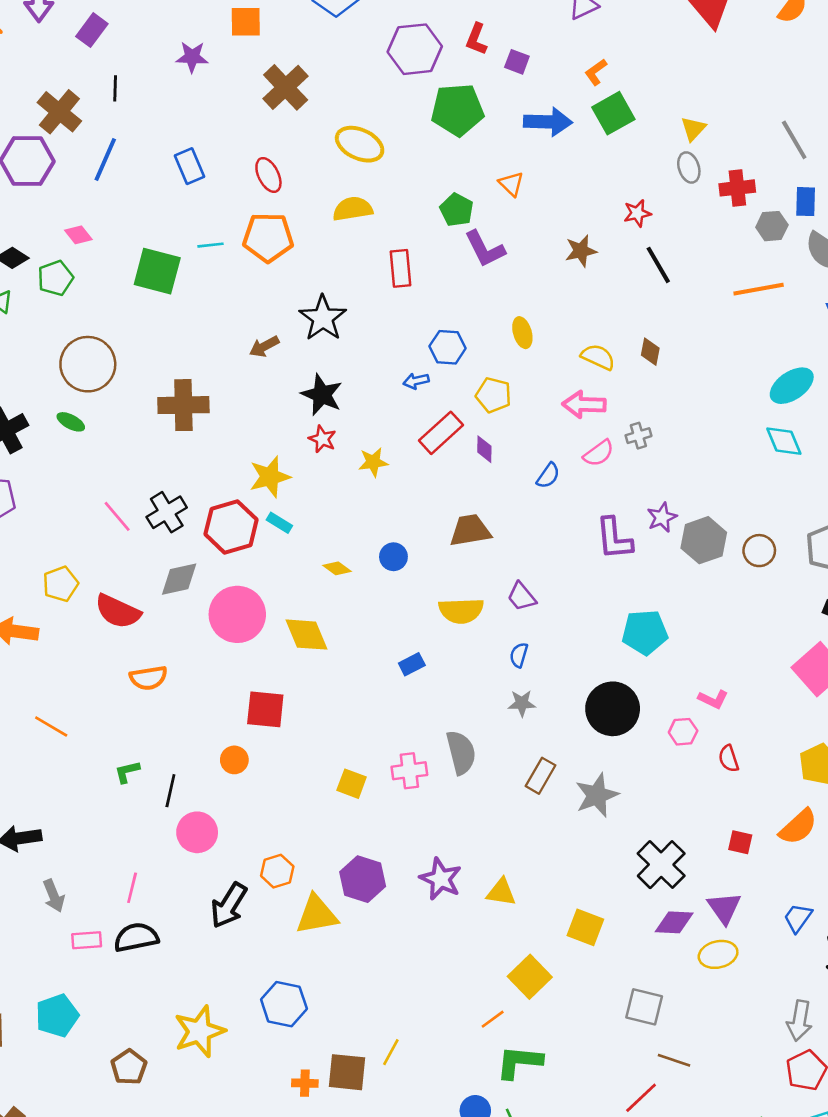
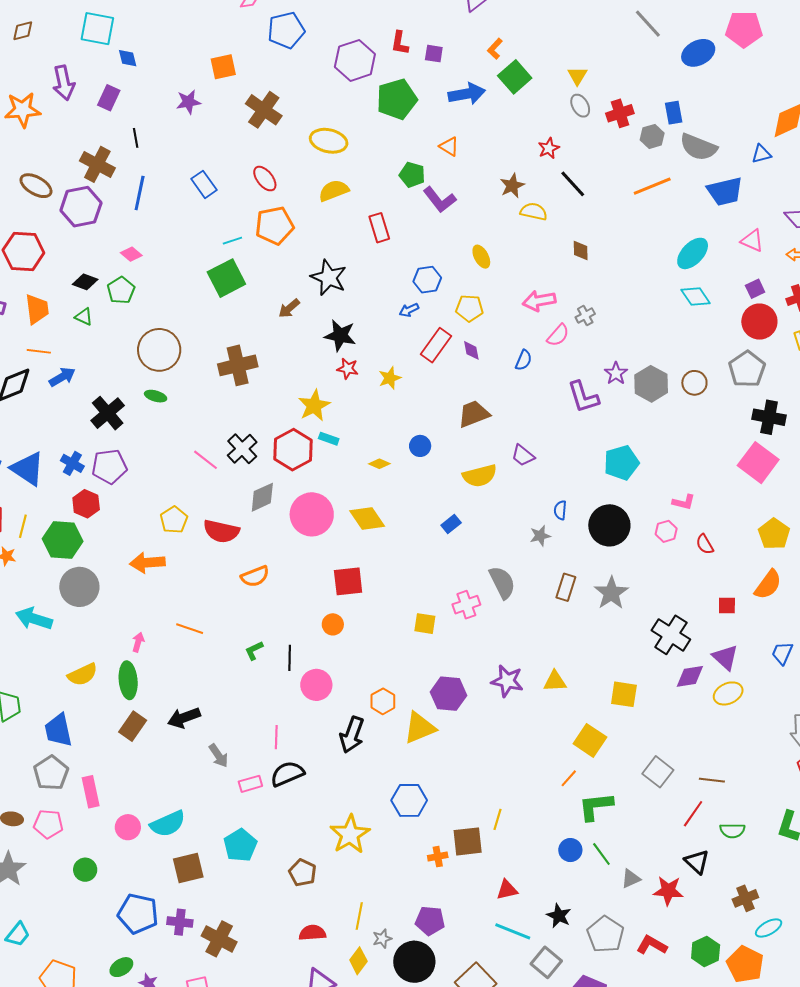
gray line: (794, 140) -> (648, 24), moved
green square: (157, 271) -> (226, 278), moved, turned -30
yellow semicircle: (598, 357) -> (534, 212), moved
blue semicircle: (519, 655) -> (560, 510), moved
gray square: (644, 1007) -> (658, 772), moved, turned 36

